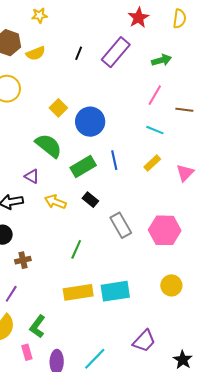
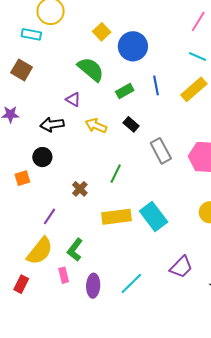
yellow rectangle: (152, 163) -> (194, 89), size x1.5
green rectangle: (83, 166) -> (125, 91), size x0.7
brown cross: (23, 260) -> (80, 189), moved, turned -35
cyan rectangle: (115, 291) -> (154, 217), turned 60

